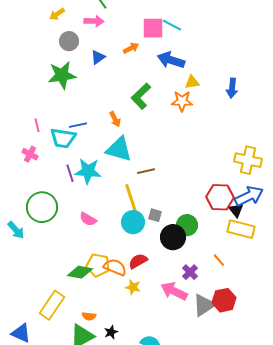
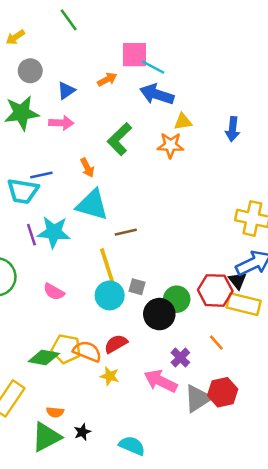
pink arrow: (94, 21) -> (61, 123), moved
cyan line: (172, 25) -> (153, 67), moved
red hexagon: (220, 197) -> (215, 290), moved

